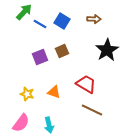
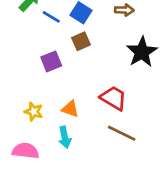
brown square: (62, 51) -> (81, 41), moved
pink semicircle: (21, 123) -> (26, 151), turned -120
cyan arrow: (49, 125) -> (65, 137), moved

